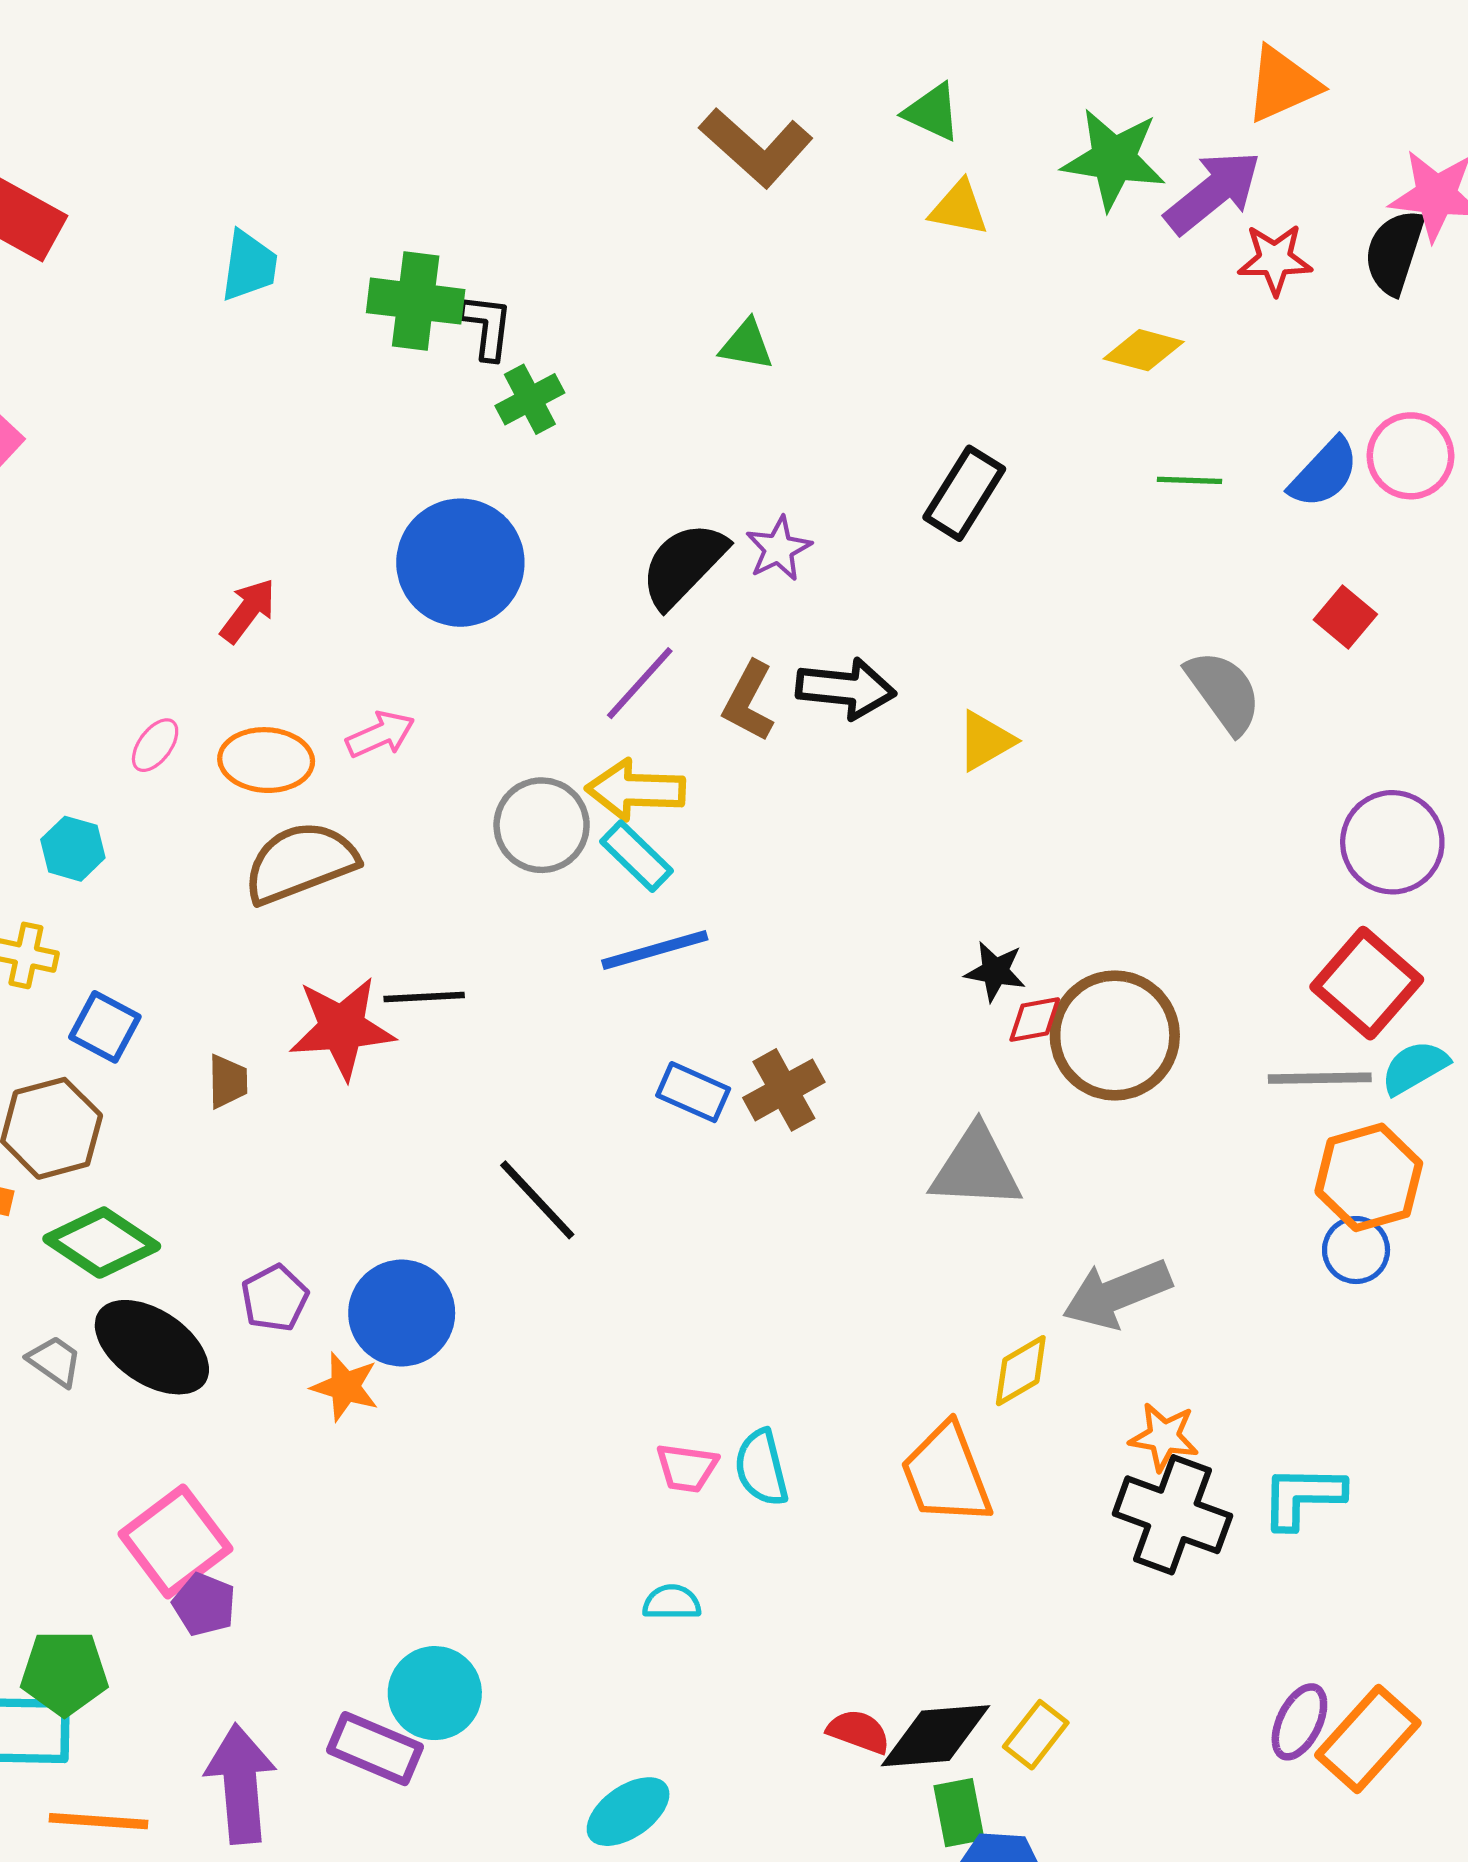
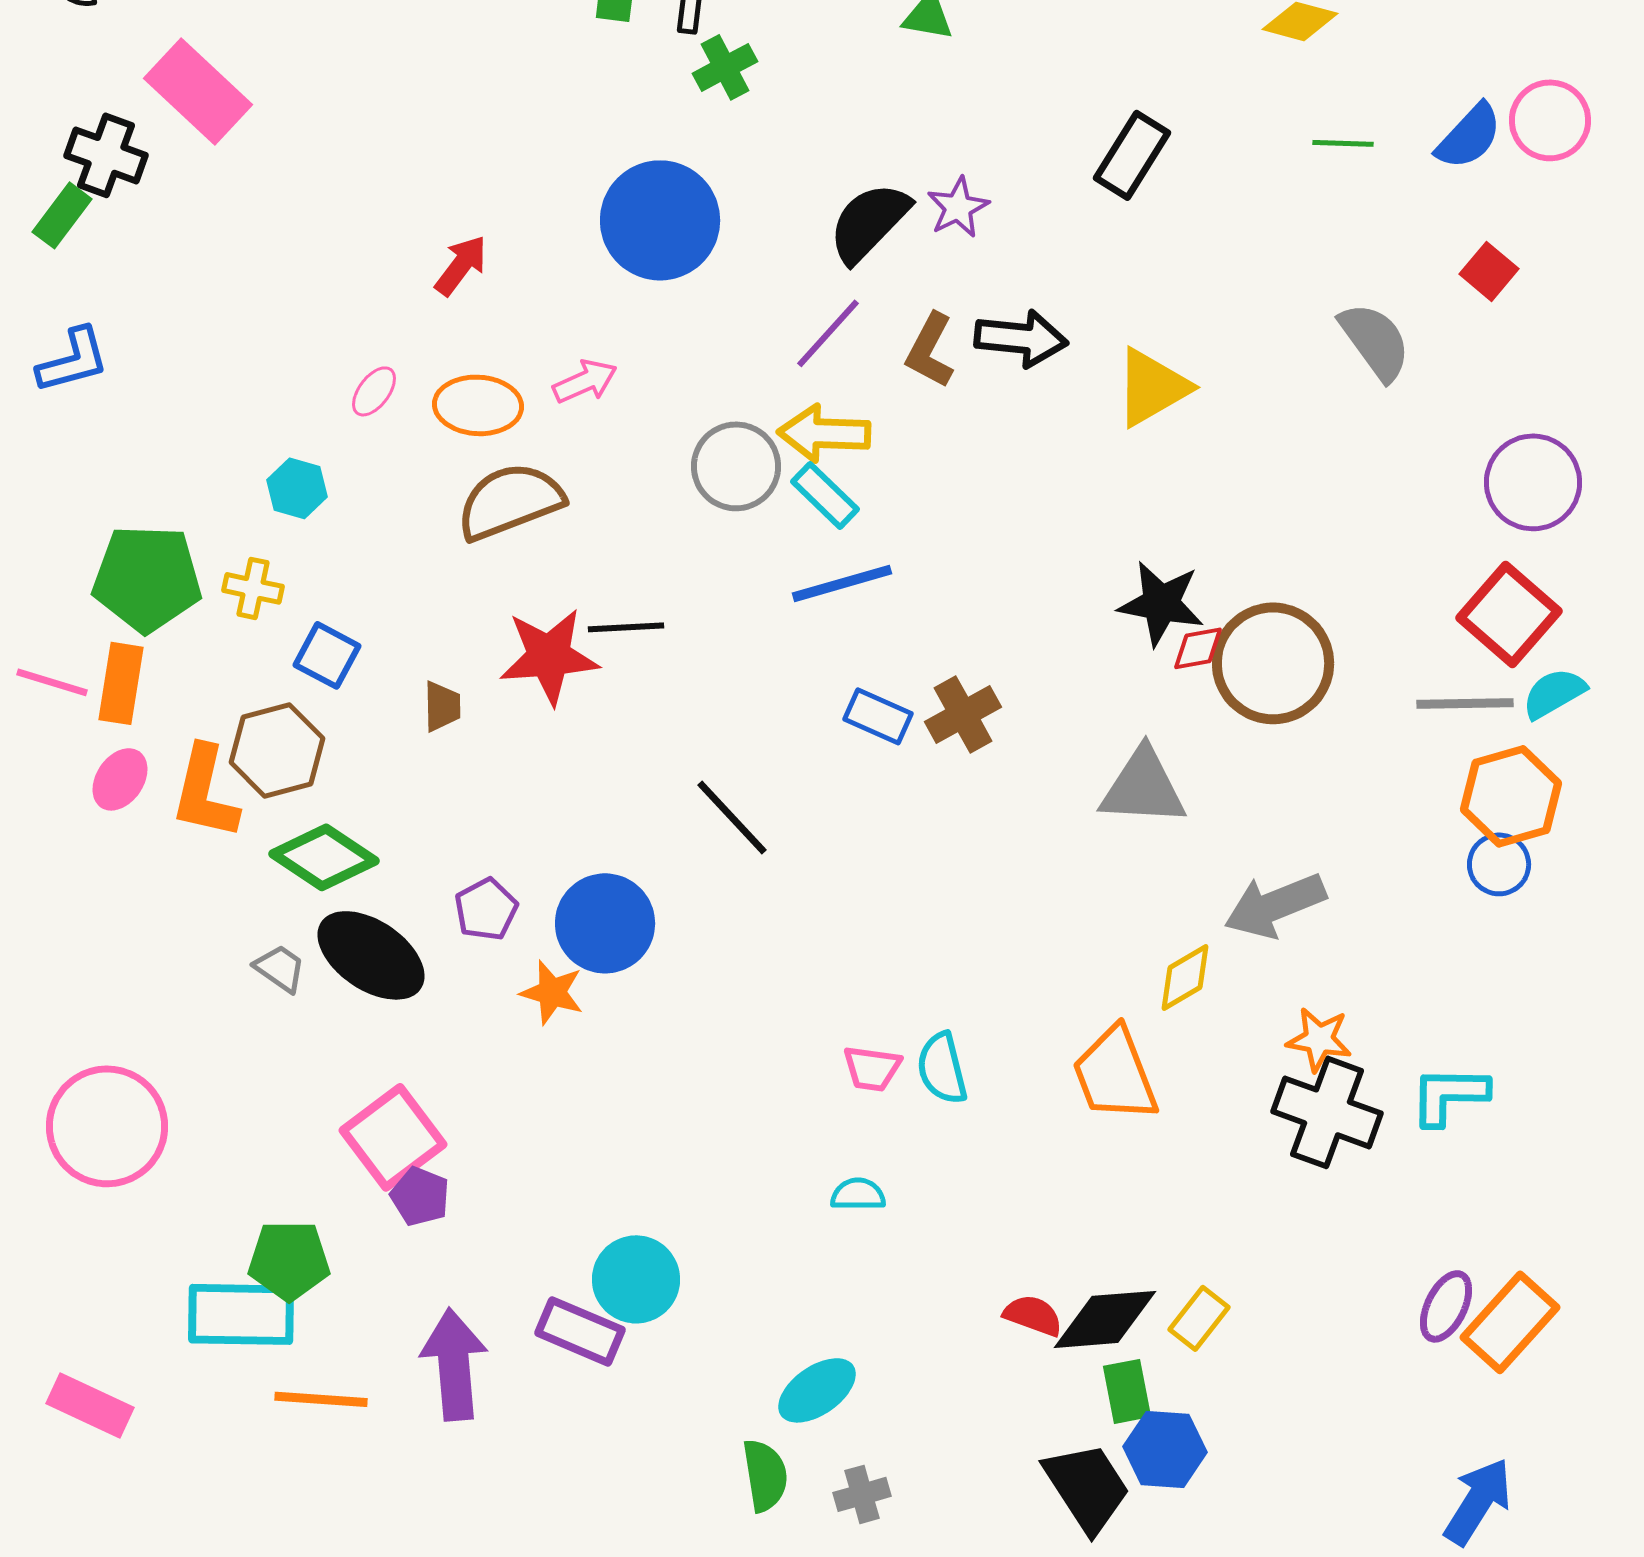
yellow triangle: (986, 741) -> (1152, 387), size x1.4
black star: (995, 971) -> (1161, 603), size x1.5

